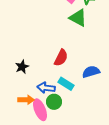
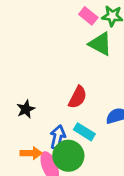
blue arrow: (46, 88) -> (58, 137), turned 96
green circle: (54, 102) -> (68, 156), size x1.5

